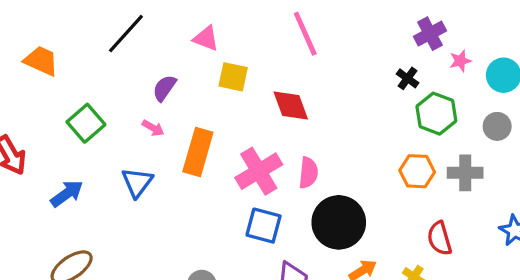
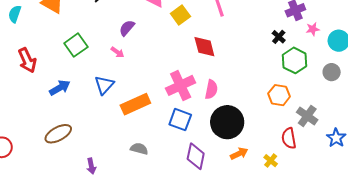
yellow square: (233, 77) -> (180, 15), moved, turned 36
orange rectangle: (198, 152) -> (135, 104), moved, turned 44
gray cross: (465, 173) -> (307, 116), moved, turned 30

